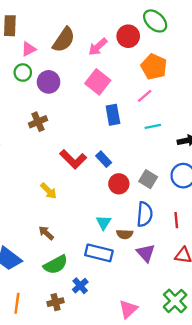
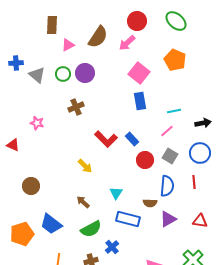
red circle: (128, 36) -> (137, 21), moved
green circle: (23, 73) -> (63, 74), moved
pink square: (98, 82) -> (139, 73), moved
pink line: (145, 96) -> (167, 131), moved
red line: (176, 220) -> (194, 182), moved
cyan triangle: (104, 222) -> (116, 193), moved
purple triangle: (146, 253) -> (168, 219), turned 42

